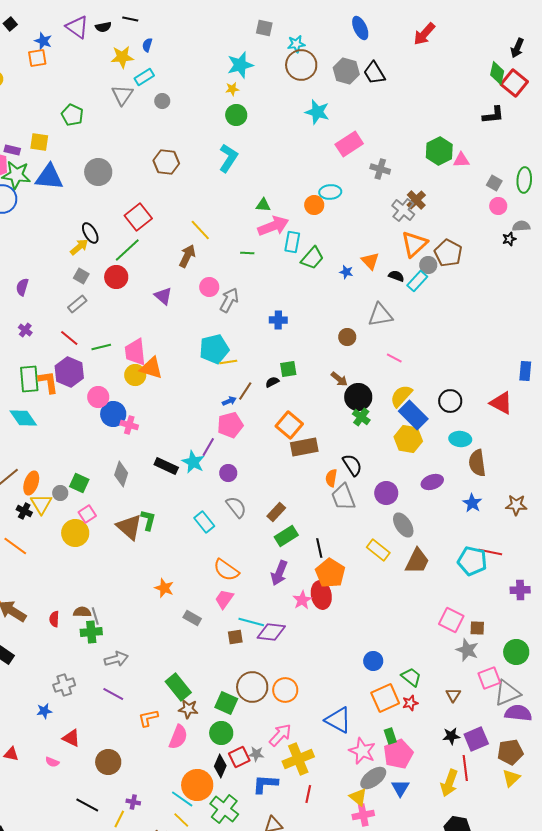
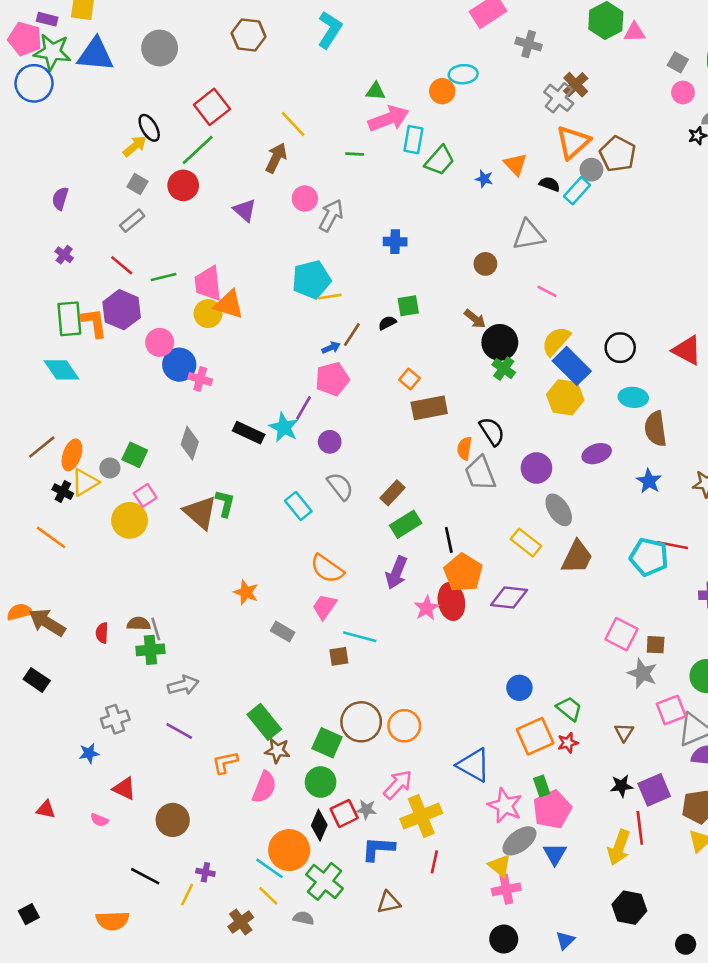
orange square: (289, 425) -> (410, 379), size x0.6
yellow triangle: (41, 504) -> (85, 482), turned 30
purple diamond: (271, 632) -> (509, 598), moved

